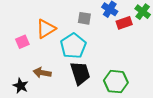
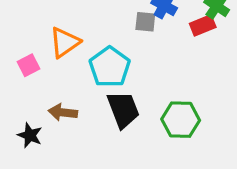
gray square: (84, 18) -> (145, 22), moved
red rectangle: (124, 23) -> (203, 25), moved

